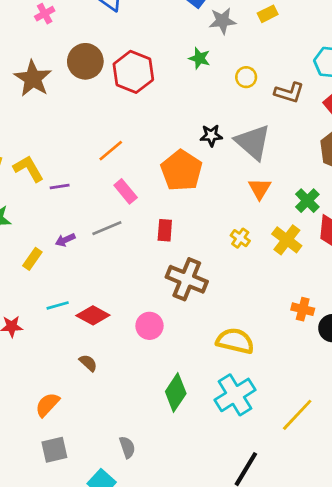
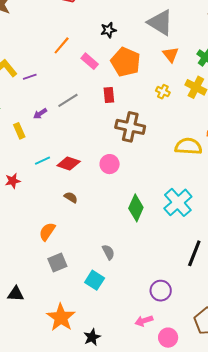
black star: (211, 135) -> (108, 30), moved
orange pentagon: (181, 170) -> (126, 62), moved
pink rectangle: (126, 191) -> (90, 61), moved
yellow rectangle: (32, 259) -> (19, 131), turned -49
yellow semicircle: (235, 341) -> (188, 146), moved

